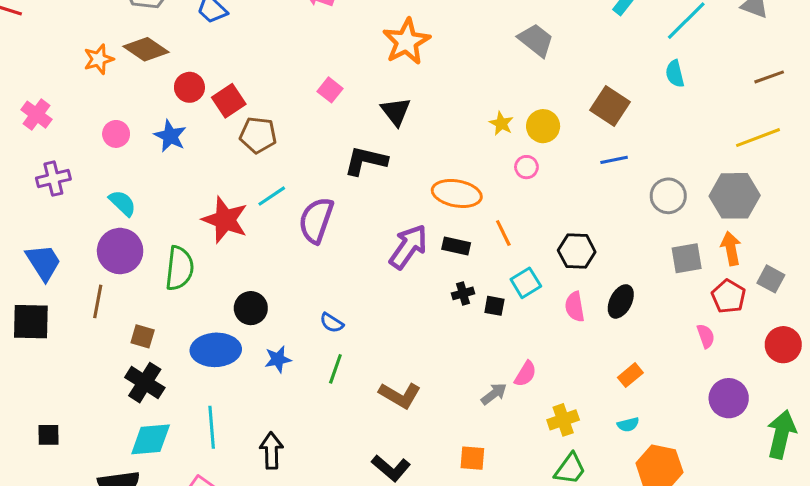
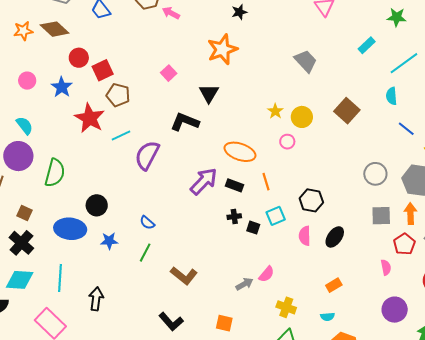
blue line: (614, 160) -> (406, 129), moved, turned 42
red star: (225, 220) -> (90, 118), moved
yellow cross: (563, 420) -> (286, 307), turned 30

